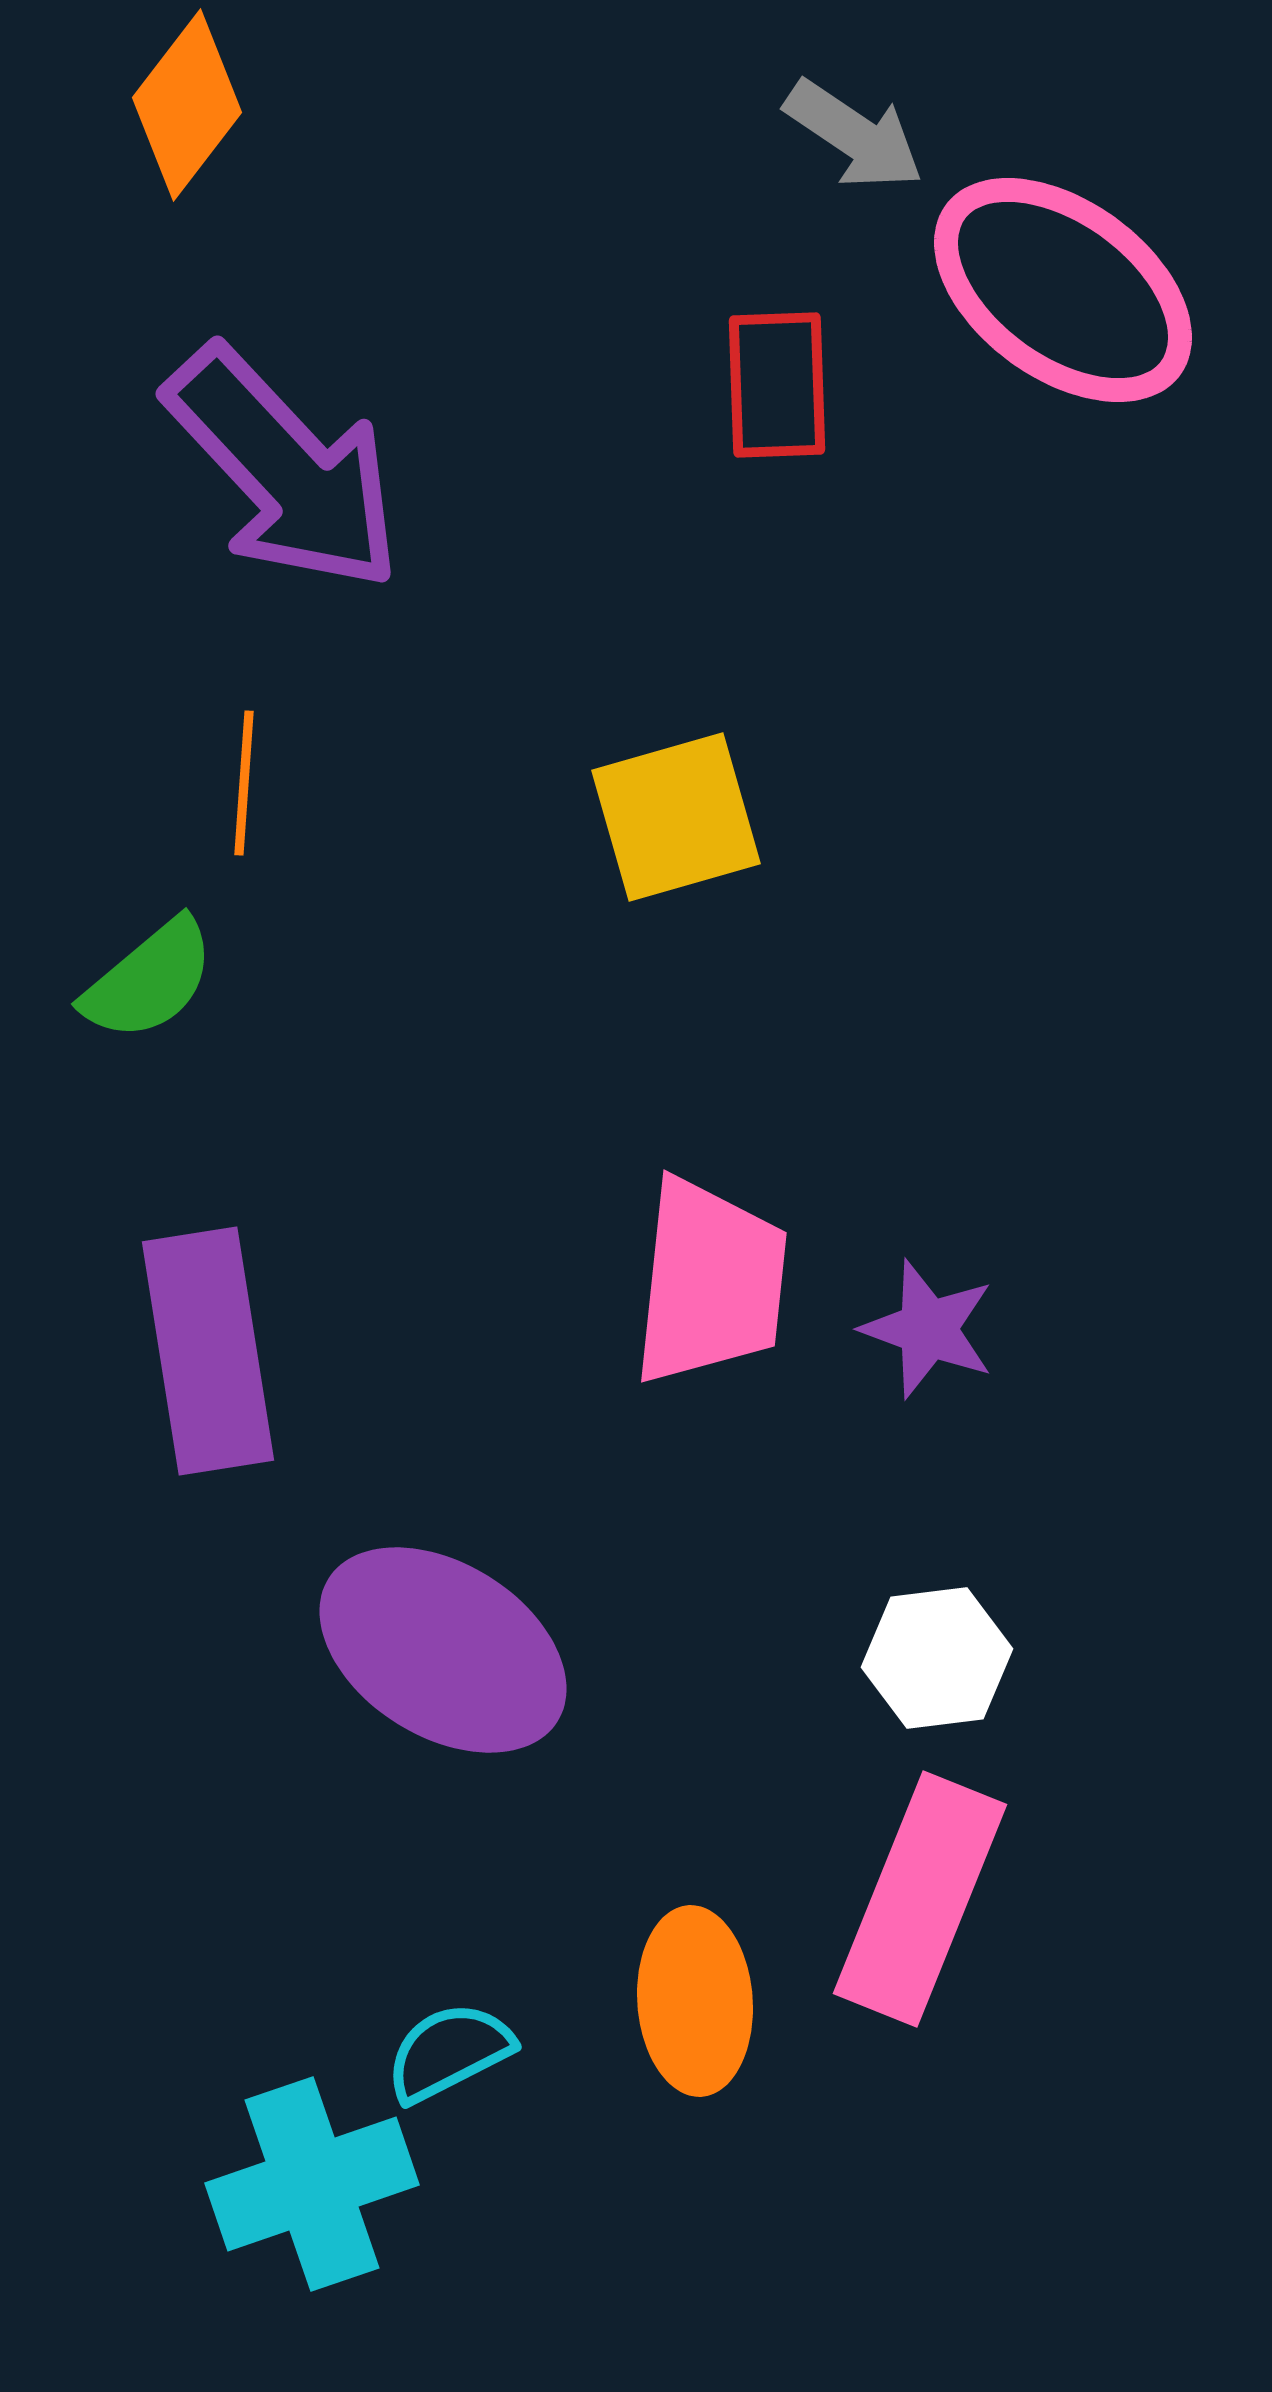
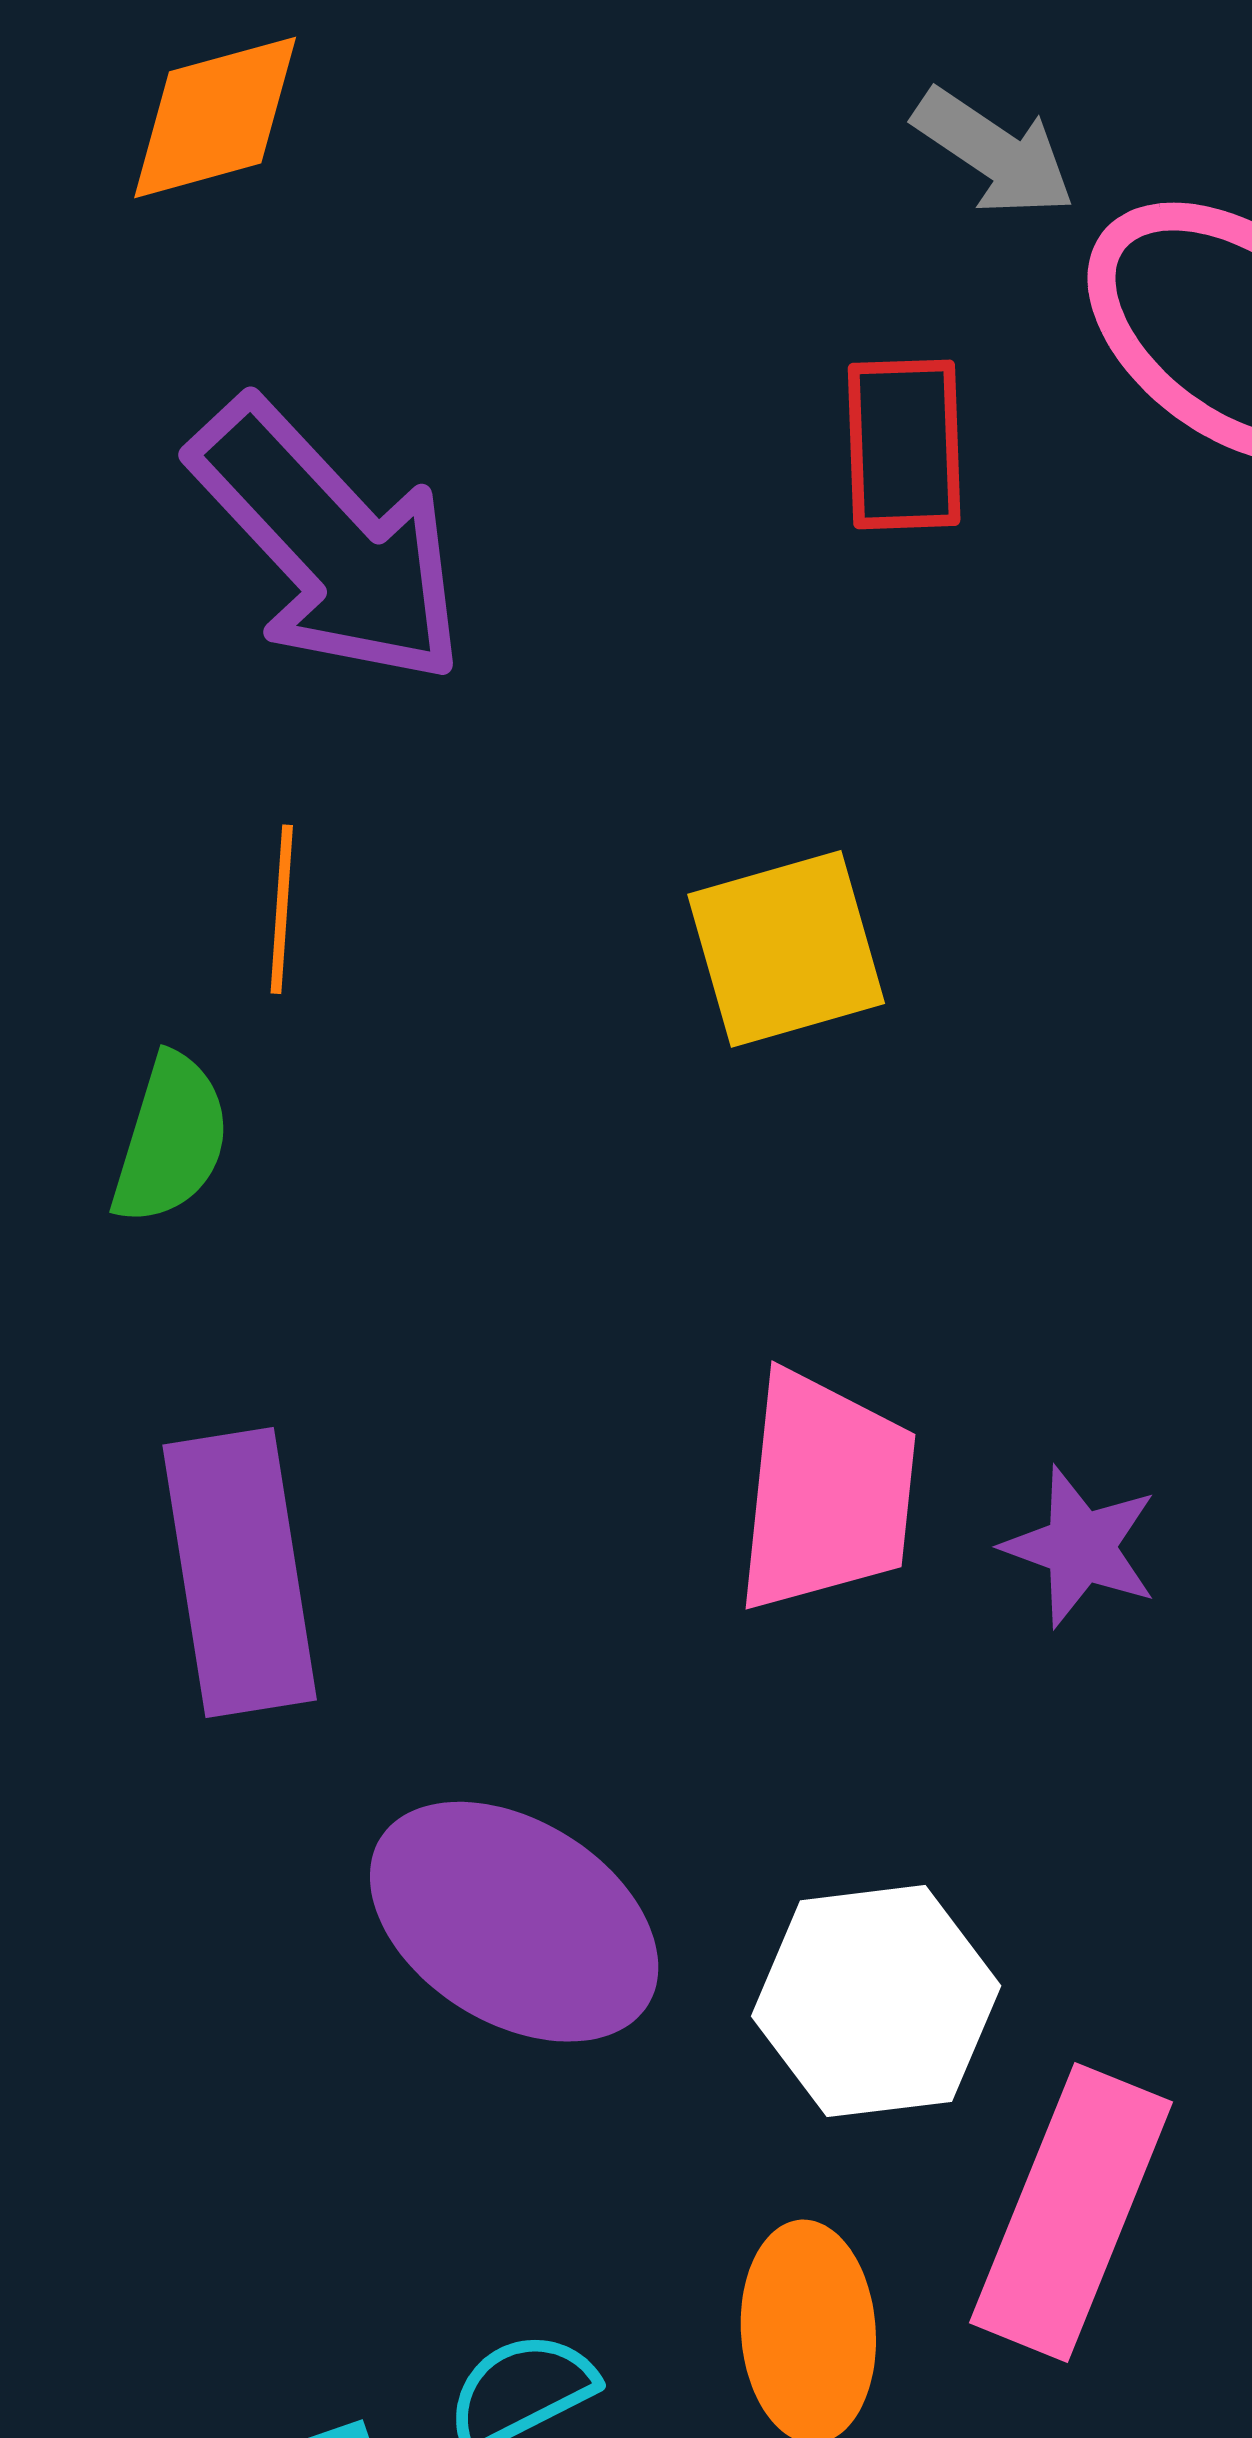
orange diamond: (187, 105) -> (215, 117), turned 37
green semicircle: (149, 980) -> (171, 1139), turned -33
white hexagon: (937, 1658) -> (876, 2001), moved, size x1.4

